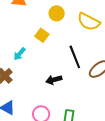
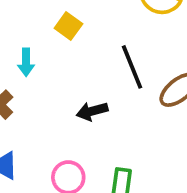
cyan arrow: (20, 54) -> (26, 62), turned -40

